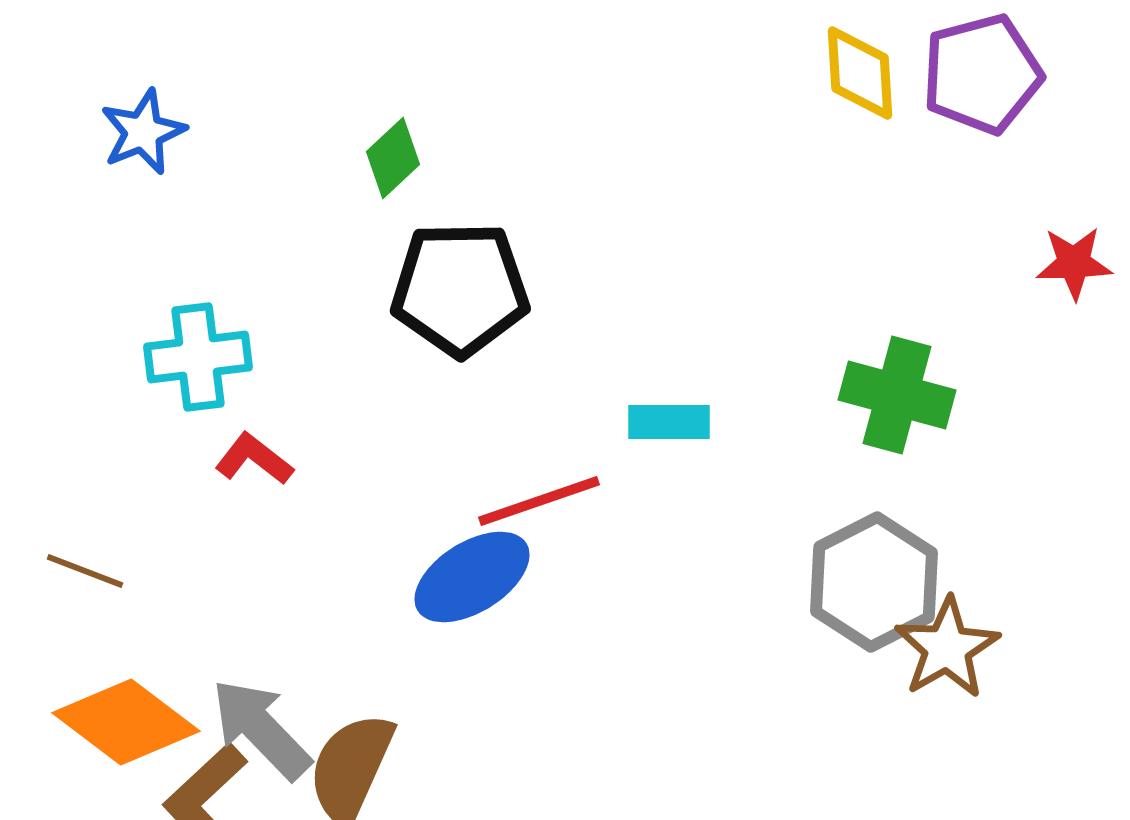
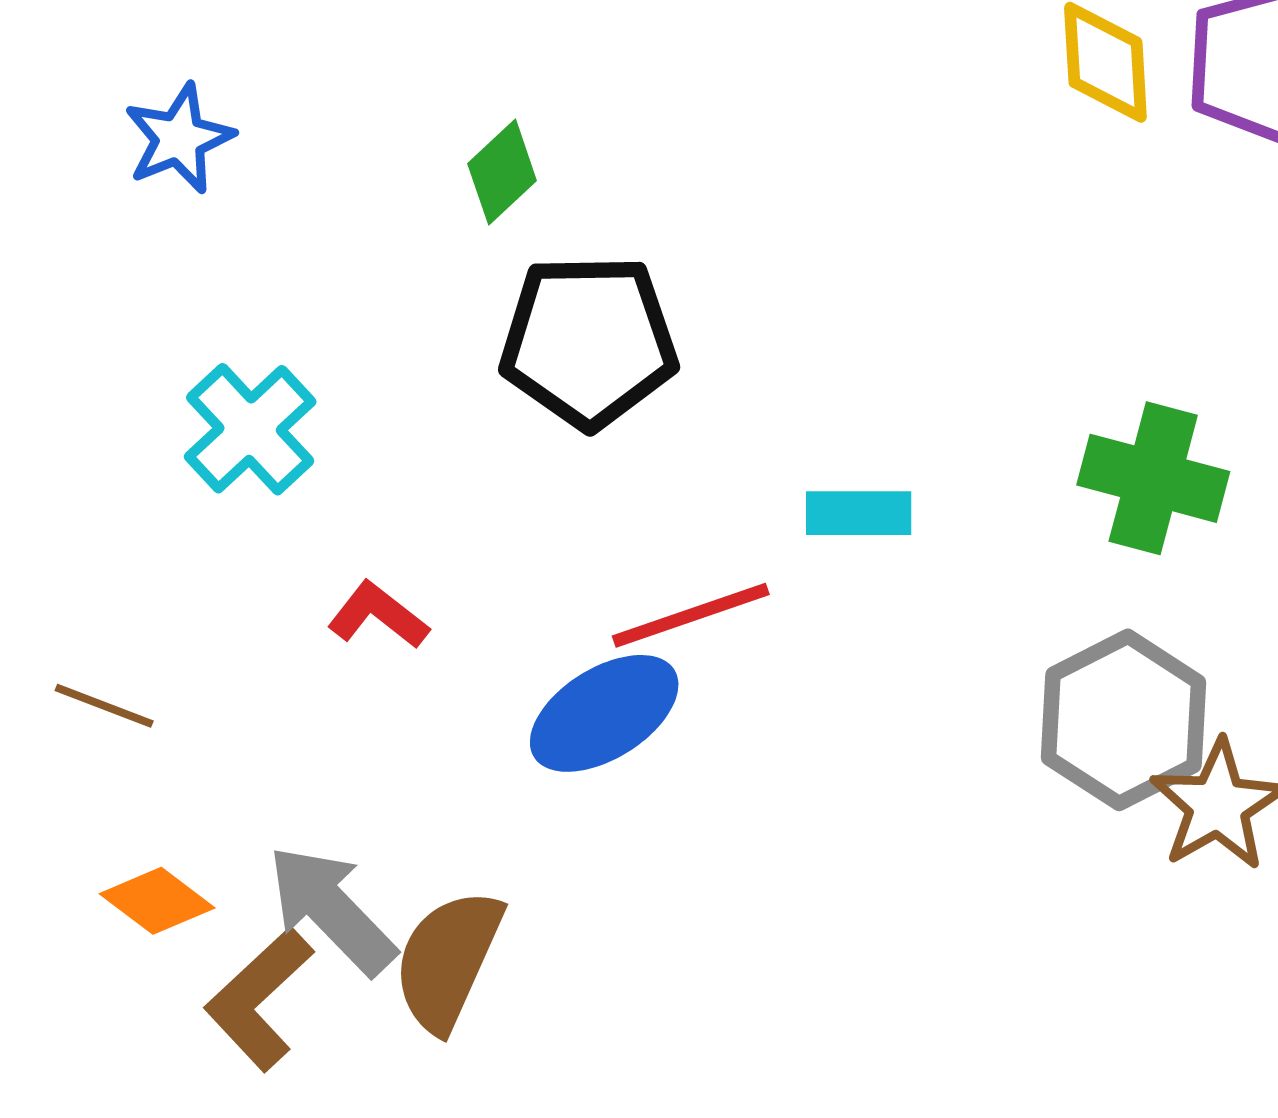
cyan cross: (198, 357) -> (250, 429), turned -36
red L-shape: (254, 459) -> (378, 615), moved
orange diamond: (126, 722) -> (157, 901), size x0.6

